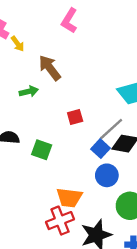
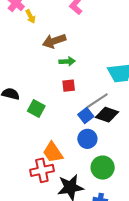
brown arrow: (50, 68) -> (54, 41), turned -80
green arrow: (29, 91) -> (67, 61), moved
orange trapezoid: (69, 198) -> (53, 152), turned 40

